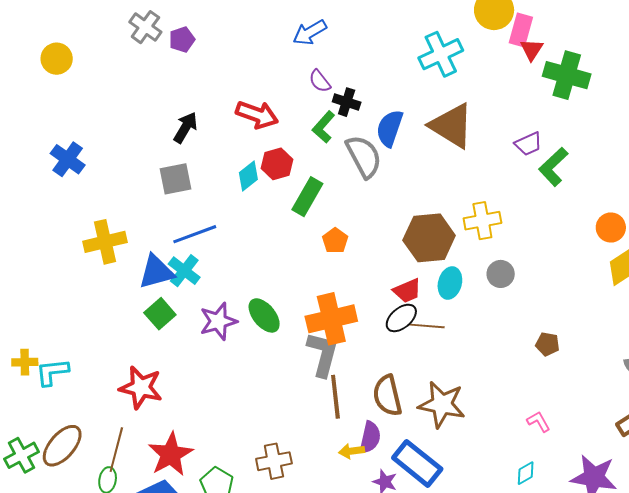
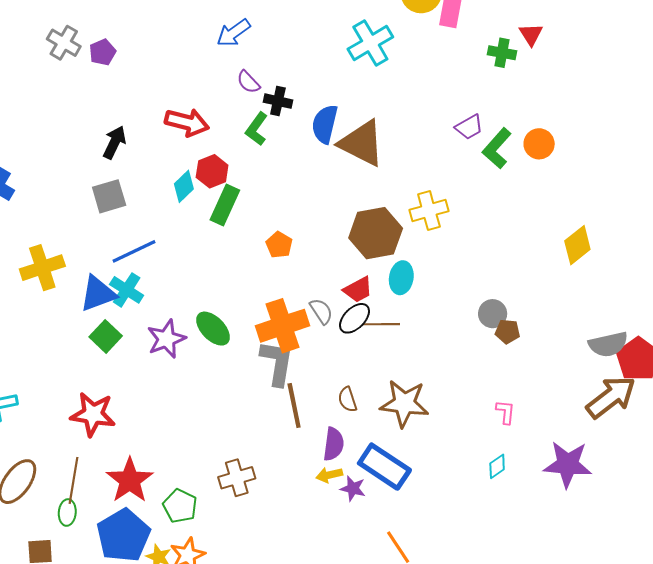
red triangle: (532, 50) -> (531, 34), moved
green cross: (567, 75) -> (502, 53), size x0.6
brown triangle: (452, 126) -> (362, 143), moved
gray semicircle: (364, 156) -> (321, 311), moved, size x0.6
green rectangle: (307, 197) -> (225, 205), moved
orange circle: (611, 228) -> (539, 144), moved
gray circle: (501, 274) -> (493, 314), moved
brown semicircle: (387, 396) -> (347, 399), size x0.6
pink L-shape: (539, 422) -> (506, 412), turned 40
yellow arrow: (352, 451) -> (329, 475), moved

